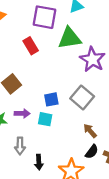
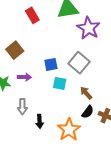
cyan square: (45, 119) -> (60, 83), moved

